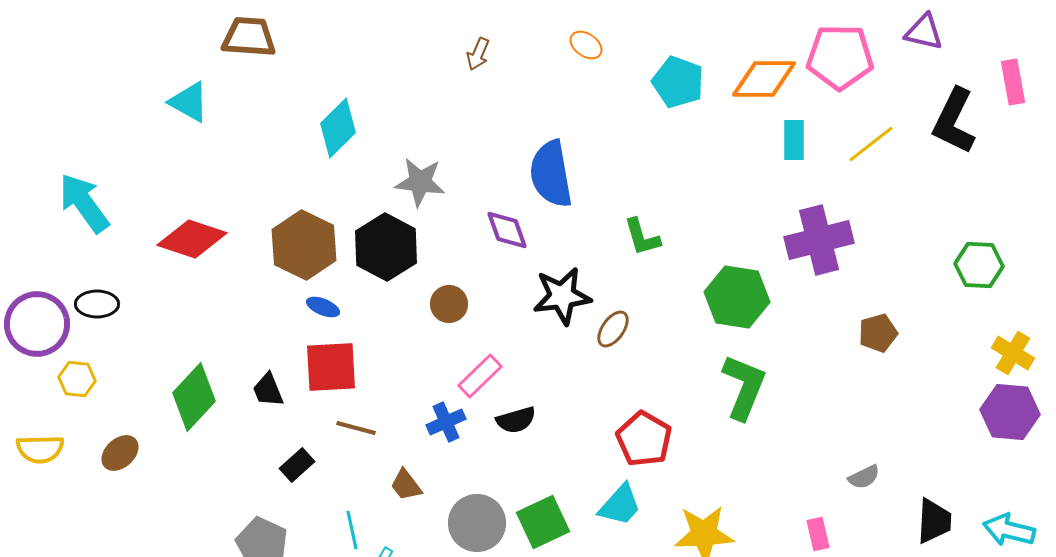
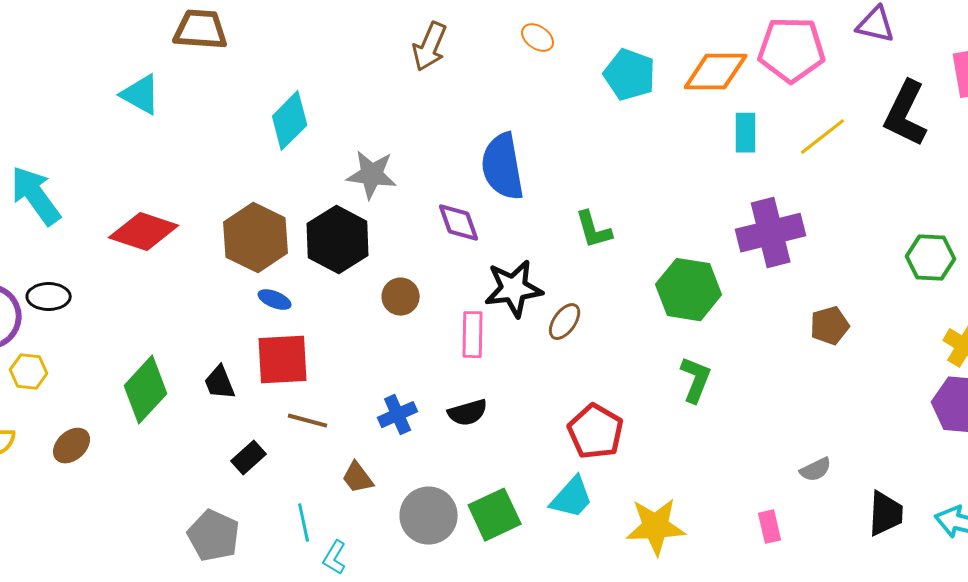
brown arrow: (478, 54) -> (430, 47), size x1.5
pink rectangle: (480, 376) -> (473, 335), moved, turned -45
green L-shape: (744, 387) -> (696, 380), size x0.7

